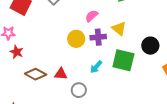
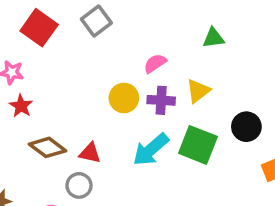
yellow triangle: (119, 29) -> (198, 91), turned 35
cyan arrow: (96, 67) -> (151, 150), size x1.6
gray circle: (79, 90) -> (79, 185), moved

